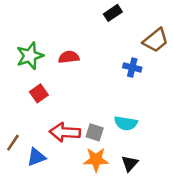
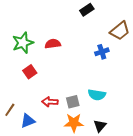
blue cross: (132, 67) -> (102, 52), turned -32
red arrow: (65, 132) -> (50, 102), size x0.7
gray square: (95, 132) -> (73, 102), turned -32

